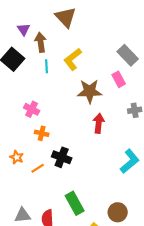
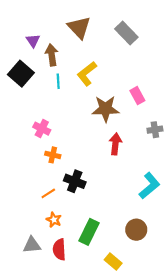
gray rectangle: (128, 55) -> (126, 33), moved
orange star: (17, 157) -> (54, 220), moved
green rectangle: (75, 203) -> (89, 232), turned 55
brown circle: (118, 212) -> (136, 230), moved

